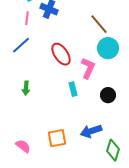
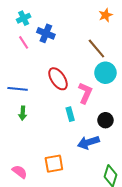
pink line: (27, 18) -> (24, 42), turned -40
blue line: (21, 45) -> (18, 89), moved, turned 48
blue arrow: (91, 131) -> (88, 142), moved

